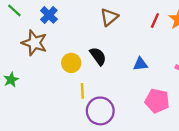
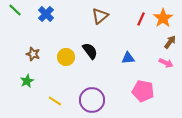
brown star: (34, 43) -> (33, 54), moved, size x0.6
green star: (11, 80) -> (27, 81), moved
yellow line: (82, 91) -> (55, 101), moved, turned -56

